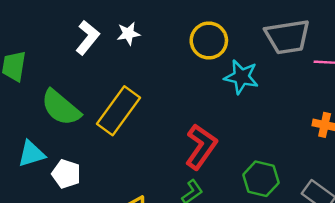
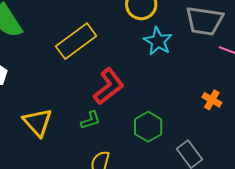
yellow rectangle: (119, 111) -> (76, 41), moved

